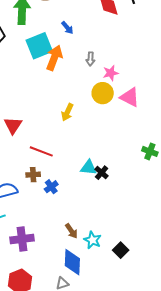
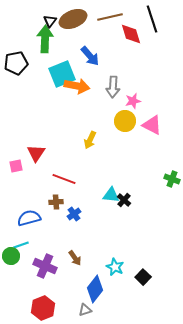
blue arrow: (67, 28) -> (90, 56), size x1.5
orange arrow: (54, 58) -> (77, 86), turned 80
gray arrow: (90, 59) -> (113, 87), size x1.5
brown arrow: (71, 231) -> (75, 258), moved
purple cross: (22, 239) -> (45, 266), turned 30
blue diamond: (72, 262) -> (95, 289), turned 36

